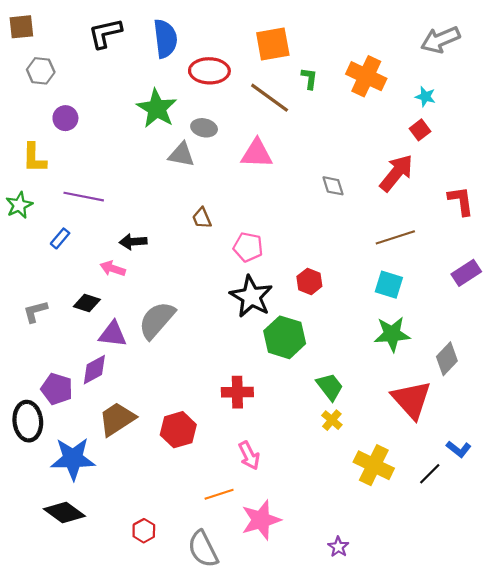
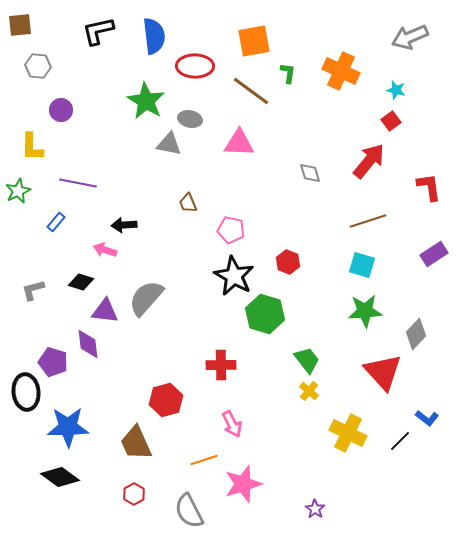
purple diamond: (94, 370) -> (88, 344), turned -68
brown trapezoid: (117, 419) -> (136, 443), moved, turned -81

